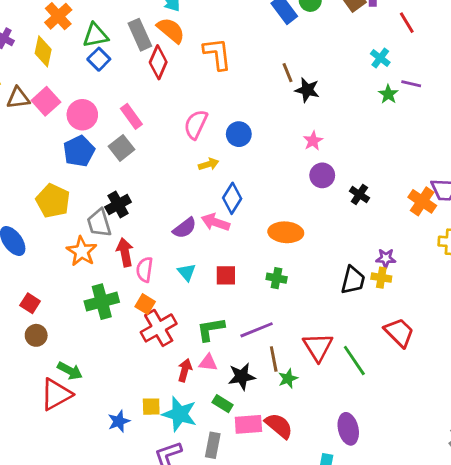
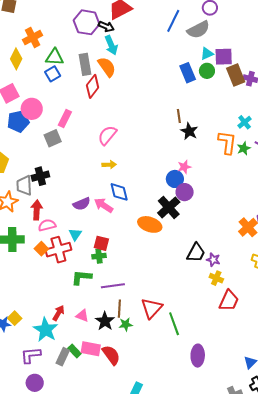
orange L-shape: (217, 54) -> (227, 142), moved
pink rectangle: (131, 116) -> (65, 119), turned 48
blue circle: (239, 134) -> (175, 179), moved
blue pentagon: (79, 151) -> (18, 121), moved
black cross: (359, 195) -> (169, 207), moved, size x1.6
blue diamond: (232, 198) -> (119, 192), turned -60
pink semicircle: (145, 270) -> (47, 225), turned 54
green cross: (277, 278) -> (99, 256), moved, turned -32
yellow cross: (381, 278) -> (216, 278), moved
black trapezoid: (353, 280) -> (196, 253), moved
red cross: (159, 328) -> (58, 250), moved
red trapezoid: (399, 333) -> (229, 301), moved, turned 55
pink triangle: (208, 363) -> (82, 316), moved
red arrow: (185, 370) -> (58, 313), moved
black star: (242, 376) -> (105, 321), moved, turned 30
green rectangle: (223, 404) -> (74, 351), moved
yellow square: (151, 407) -> (15, 318), moved, turned 32
purple ellipse: (348, 429) -> (198, 356), moved

